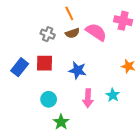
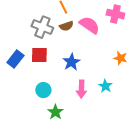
gray cross: (48, 34) -> (42, 27), size x1.5
blue star: (78, 70) -> (71, 62), turned 30

